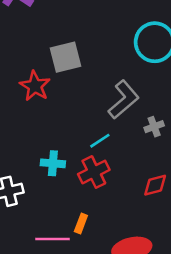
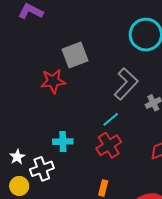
red star: (35, 86) -> (53, 81), turned -30
cyan cross: (53, 163) -> (63, 142), moved

